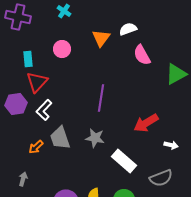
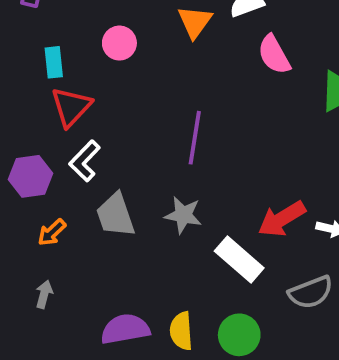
purple hexagon: (16, 104) -> (31, 176), moved
red arrow: (146, 123) -> (282, 219), moved
orange arrow: (36, 147) -> (52, 232), moved

